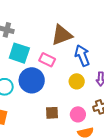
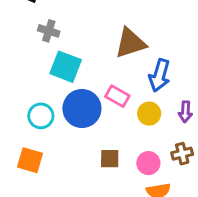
blue arrow: (82, 56) -> (160, 75), turned -145
pink rectangle: (47, 60) -> (117, 96), moved

